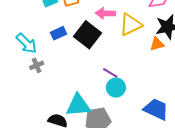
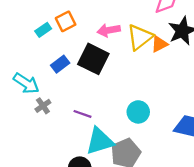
orange triangle: (157, 44) -> (159, 44), moved
purple line: (110, 73) -> (82, 114), moved

